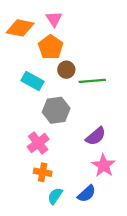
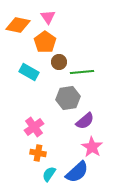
gray hexagon: (56, 110) -> (68, 98), moved
blue semicircle: (87, 194) -> (77, 172), size x1.4

